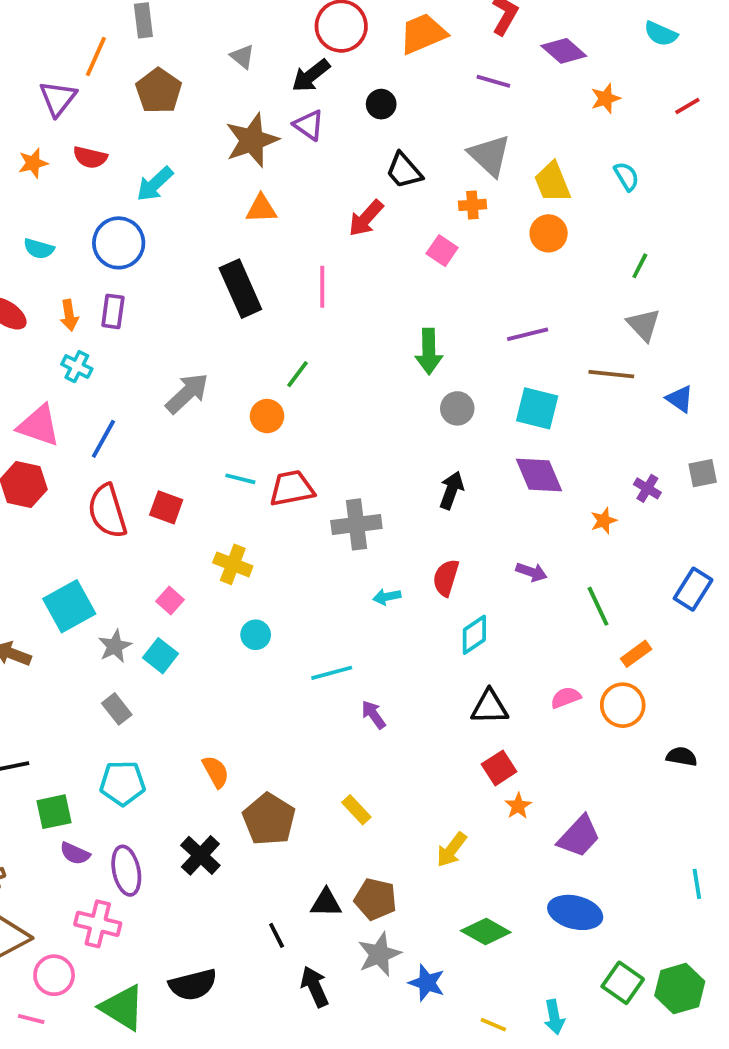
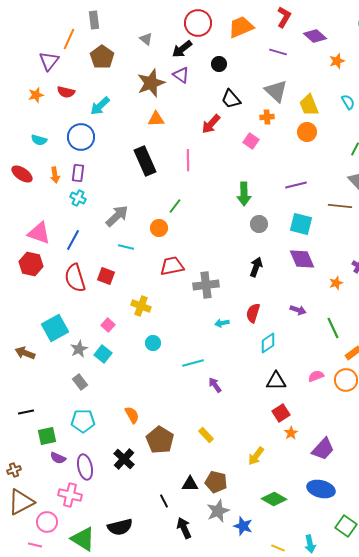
cyan cross: (77, 367) -> (78, 198), moved
cyan line: (240, 479) -> (126, 247), moved

